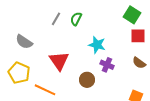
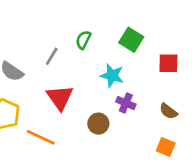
green square: (132, 15) -> (131, 40), moved
gray line: (56, 19) -> (52, 56), moved
brown semicircle: (139, 63) -> (168, 111), moved

